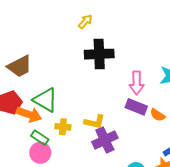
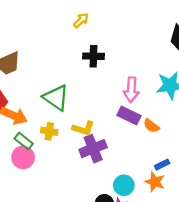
black cross: (99, 54) -> (93, 56), size x0.7
green triangle: (45, 100) -> (56, 98), moved

